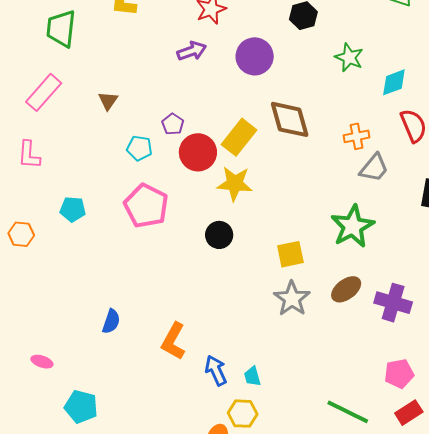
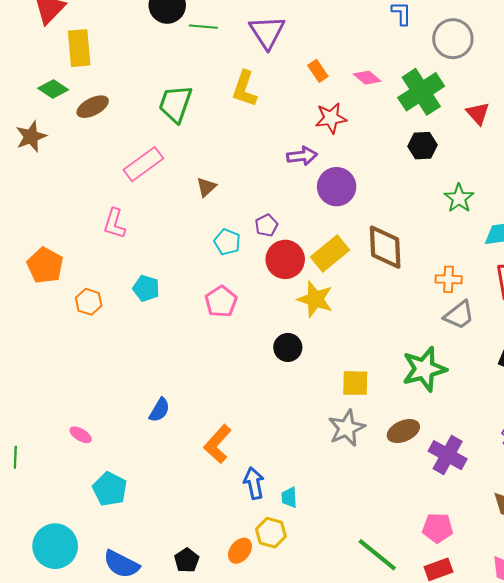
purple circle: (255, 56) -> (337, 187), moved
pink pentagon: (146, 206) -> (221, 302), size x0.7

